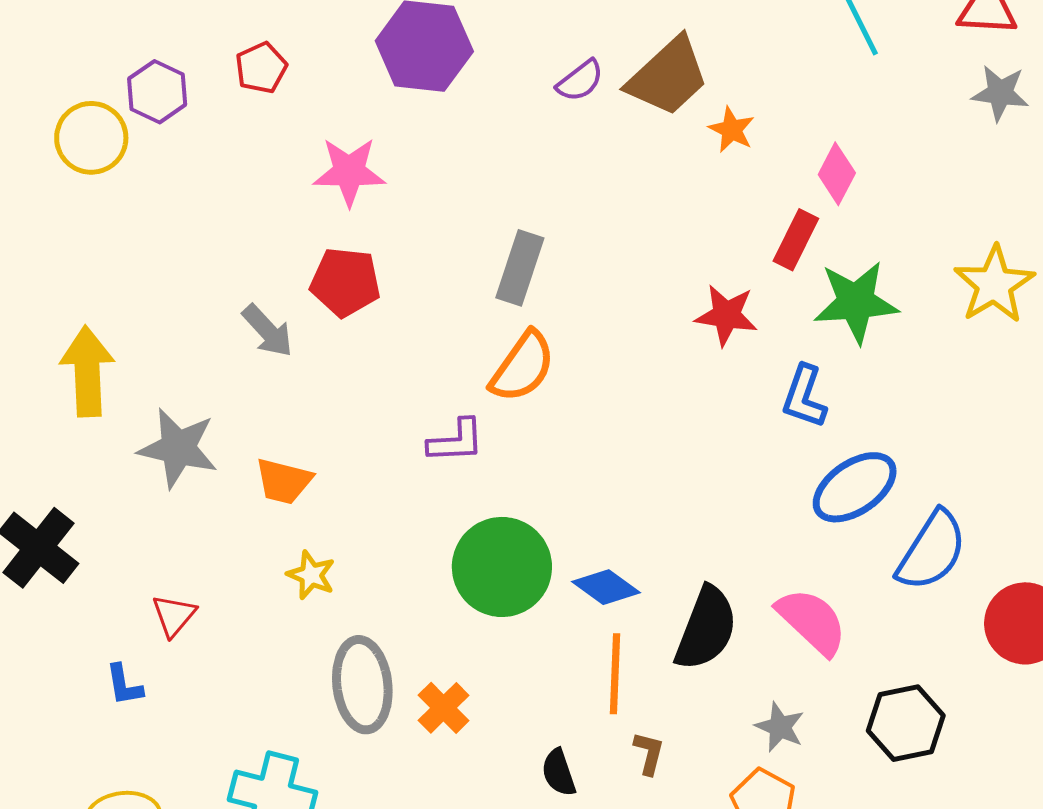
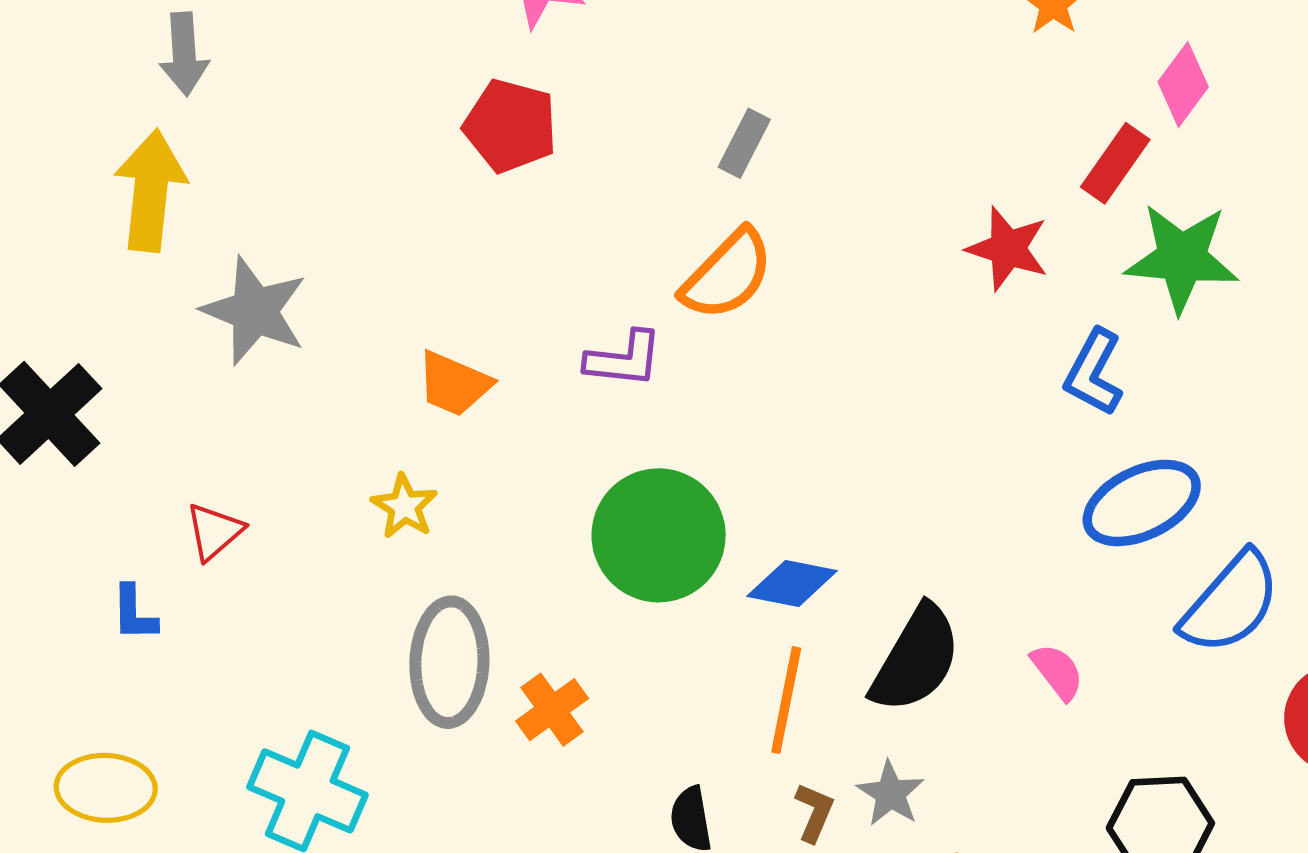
gray rectangle: (520, 268) -> (744, 143), size x0.7
gray arrow: (268, 331) -> (184, 54), moved, turned 30
orange trapezoid: (284, 481) -> (454, 384), moved
blue diamond: (606, 587) -> (792, 584), turned -34
pink semicircle: (812, 621) -> (1057, 672), size x0.6
gray star: (780, 727) -> (890, 794), moved

